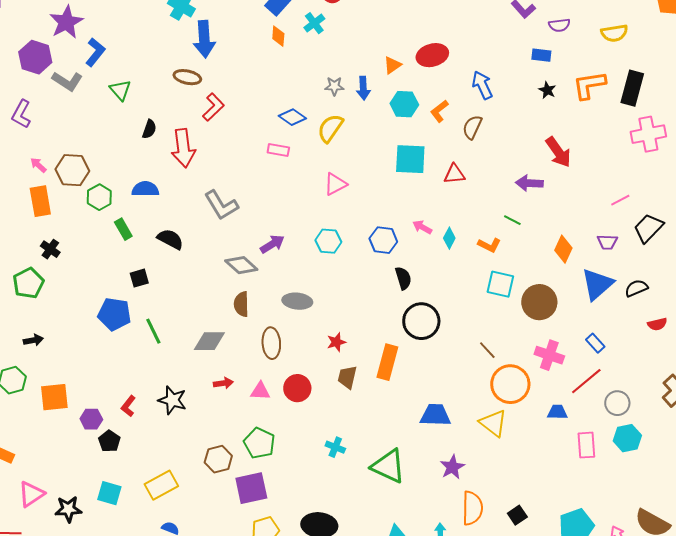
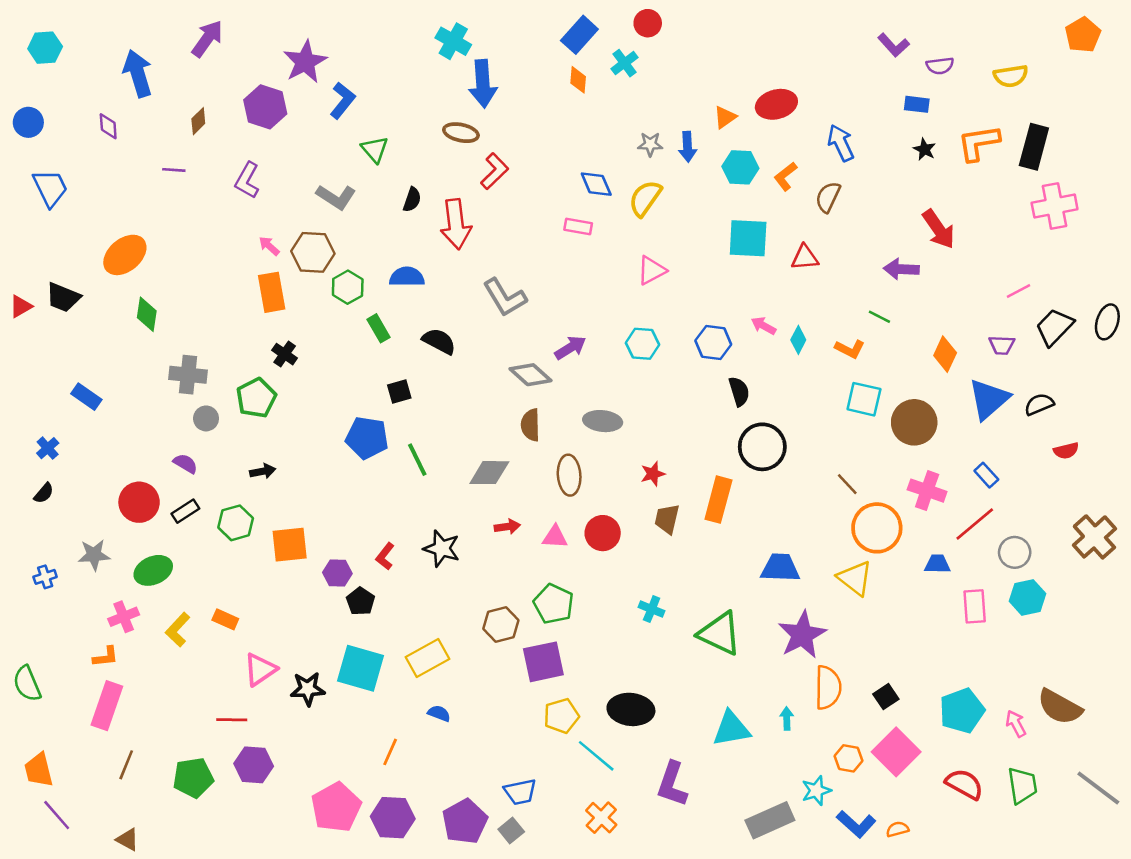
gray L-shape: (67, 81) -> (336, 197), moved
blue diamond: (292, 117) -> (596, 184), turned 32
purple star: (452, 467) -> (802, 635), size x1.5
cyan square: (109, 493) -> (361, 668), size x1.5

